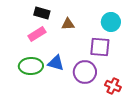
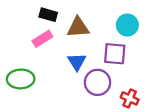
brown triangle: (68, 24) -> (78, 27), size x1.5
blue triangle: (56, 63) -> (77, 62), moved, turned 42
green ellipse: (31, 66) -> (21, 79), moved

